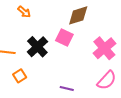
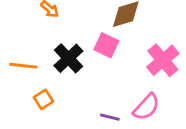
pink semicircle: (107, 80) -> (146, 107), moved

